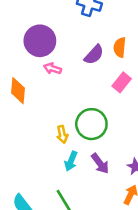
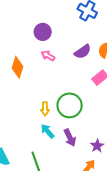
purple circle: (40, 41) -> (43, 32), size x0.7
cyan arrow: (71, 161) -> (47, 131), turned 105

